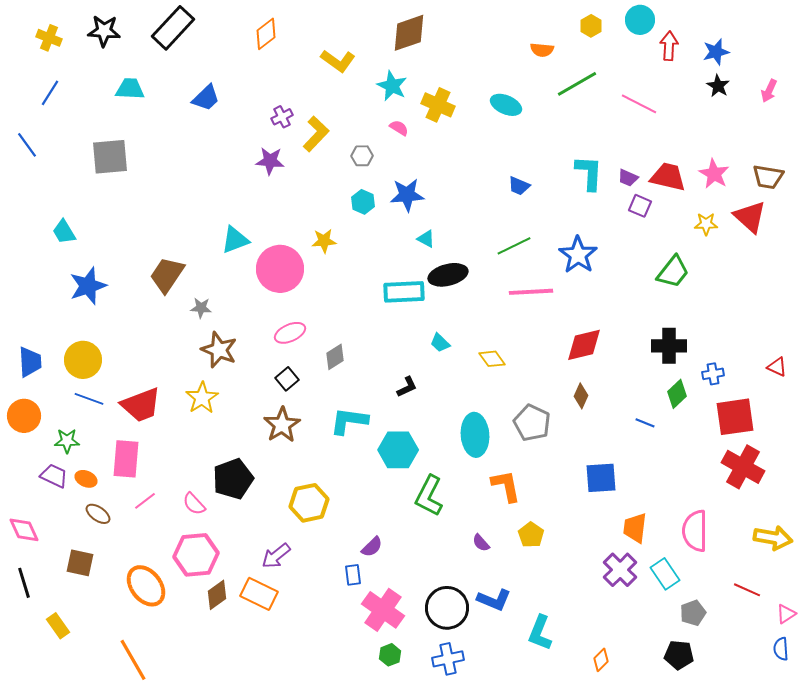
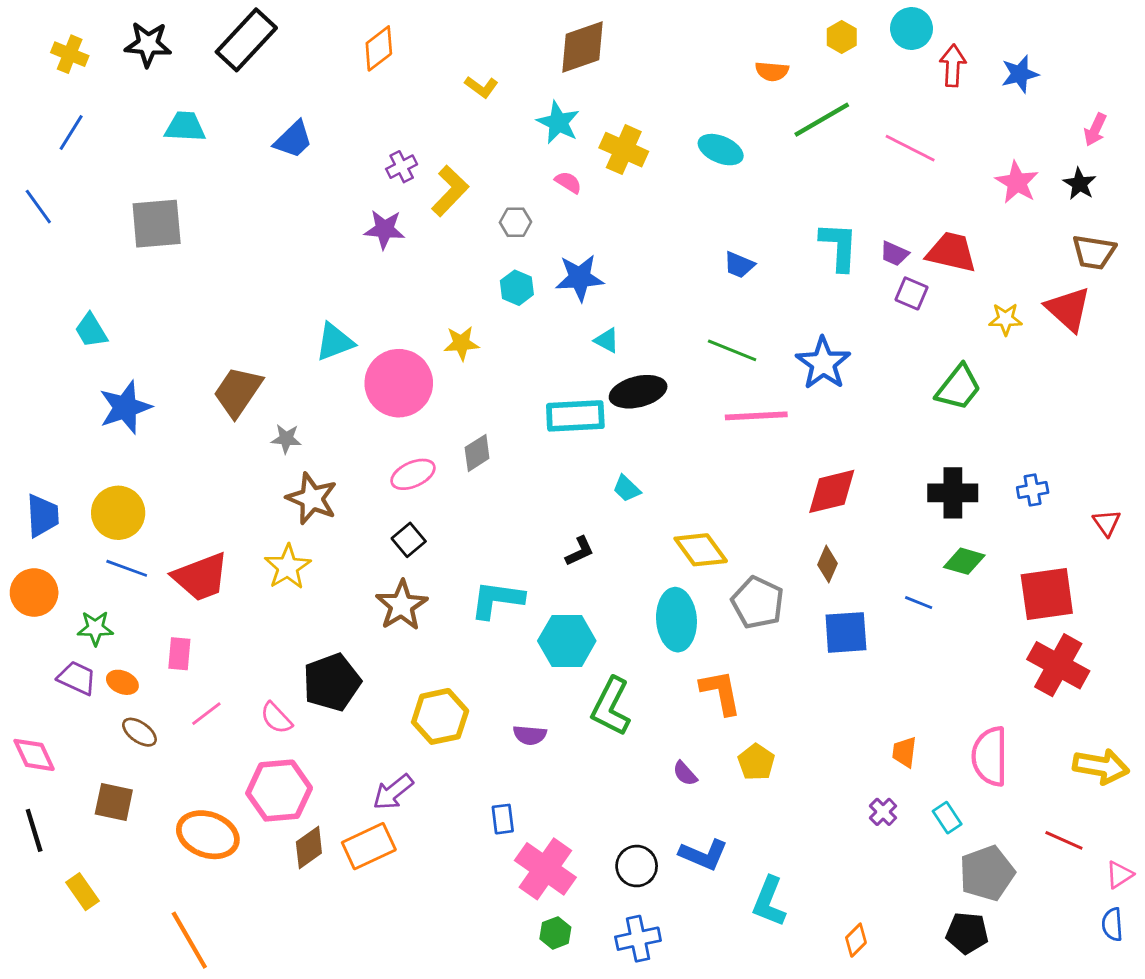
yellow L-shape: (338, 61) -> (481, 87), size x0.7
black star: (718, 86) -> (1080, 184), moved
pink star: (714, 174) -> (1017, 182), moved
green line: (514, 246) -> (732, 350), turned 48
gray diamond: (335, 357) -> (477, 453), moved
yellow diamond: (492, 359) -> (701, 550), moved, size x1.4
red triangle: (777, 367) -> (1107, 523), turned 30
blue cross: (713, 374) -> (1033, 490), moved
green diamond: (677, 394) -> (964, 561), turned 60
pink rectangle: (126, 459) -> (179, 654), size x0.6
blue square: (601, 478) -> (846, 632), moved
orange trapezoid: (635, 528) -> (904, 752), size x0.7
purple semicircle: (372, 547) -> (530, 735), moved, turned 50
purple cross: (620, 570) -> (883, 812), size x0.6
cyan rectangle: (665, 574) -> (947, 818), size x0.7
orange ellipse: (146, 586) -> (208, 835), turned -33
orange rectangle: (259, 594) -> (369, 846), turned -51
black circle: (447, 608) -> (637, 866), size x0.7
gray pentagon: (693, 613) -> (987, 873), size x1.5

